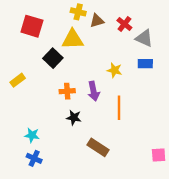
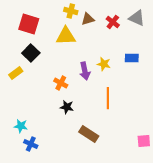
gray triangle: (144, 38) -> (137, 18), moved
black square: (53, 58) -> (31, 53), moved
orange cross: (67, 91) -> (61, 83), turned 32
purple arrow: (94, 91) -> (85, 71), moved
cyan star: (32, 135) -> (21, 126), moved

